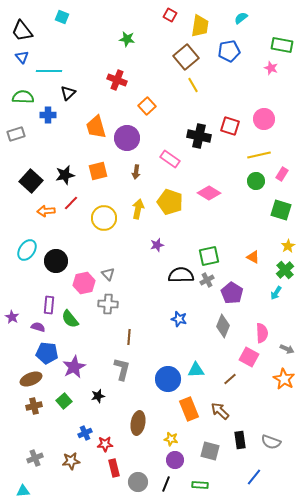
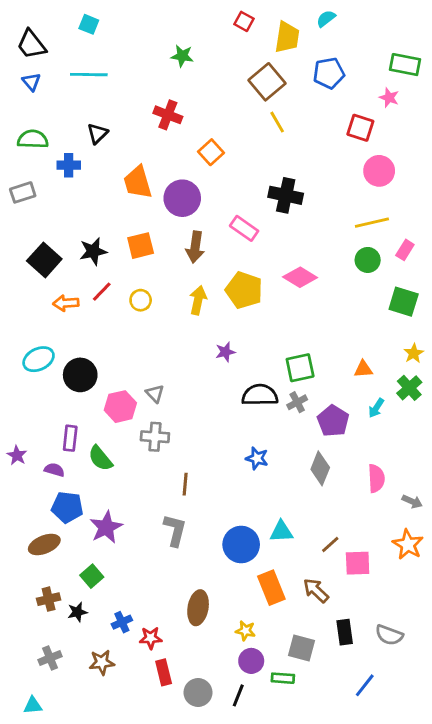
cyan semicircle: (241, 18) -> (326, 19), moved
cyan line: (49, 71) -> (89, 75), moved
red square: (230, 126) -> (360, 128), moved
brown arrow: (136, 172) -> (195, 247), size x1.5
yellow circle: (104, 218) -> (141, 300), moved, size x0.6
cyan ellipse: (27, 250) -> (39, 359), turned 30
orange triangle: (253, 257) -> (363, 369), turned -32
cyan arrow: (276, 293) -> (376, 408), moved
pink square: (249, 357) -> (358, 563), moved, turned -30
black star: (98, 396) -> (77, 612), moved
brown cross: (34, 406) -> (49, 599), moved
green rectangle: (200, 485) -> (283, 678), moved

